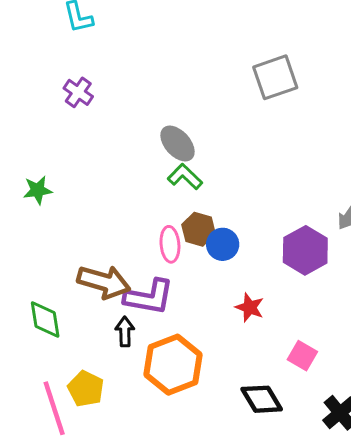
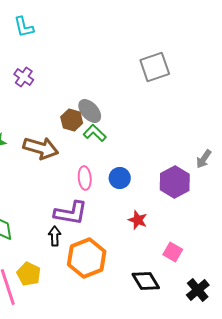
brown hexagon: (199, 229) -> (72, 120), moved
brown arrow: (104, 282) -> (41, 148), moved

